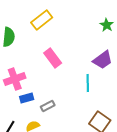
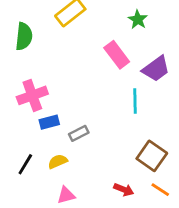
green star: (107, 25) -> (138, 20), moved
pink rectangle: (53, 58) -> (117, 55), moved

